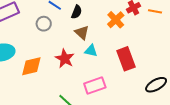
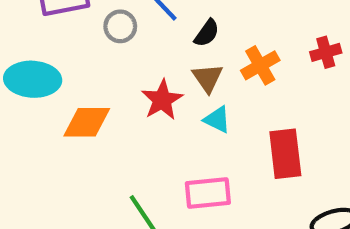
orange cross: (116, 20) -> (260, 65), moved
gray circle: (44, 24) -> (120, 26), moved
red star: (65, 59) -> (162, 100), moved

